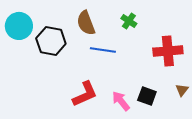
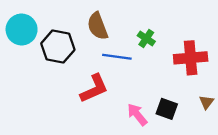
green cross: (129, 21) -> (146, 39), moved
red L-shape: (85, 94) -> (94, 88), moved

